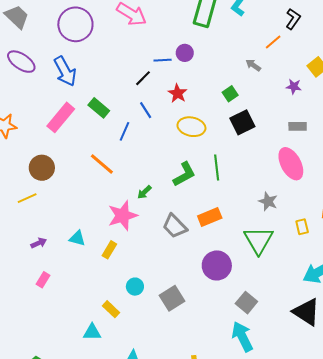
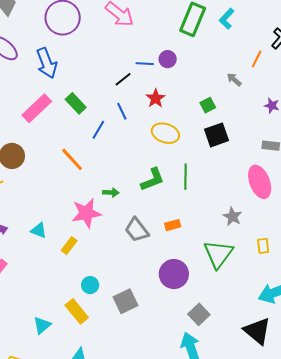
orange line: (273, 42) -> (257, 59), turned -30
green arrow: (144, 192) -> (111, 193), turned -140
orange rectangle: (210, 217) -> (173, 225), size x0.7
yellow rectangle: (111, 309) -> (77, 311), moved, size x1.4
cyan triangle: (92, 332) -> (42, 325), turned -48

